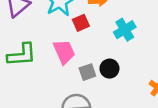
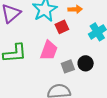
pink trapezoid: (64, 52) -> (49, 50), turned 45

